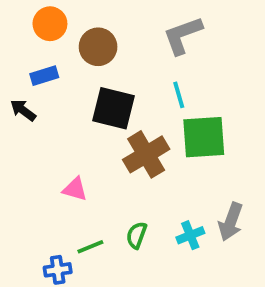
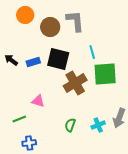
gray L-shape: (183, 35) -> (75, 21), moved, turned 105
blue rectangle: (44, 76) -> (33, 62), moved
green line: (90, 247) -> (19, 119), moved

